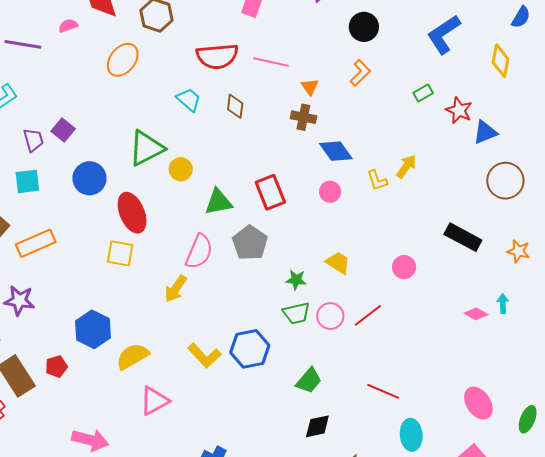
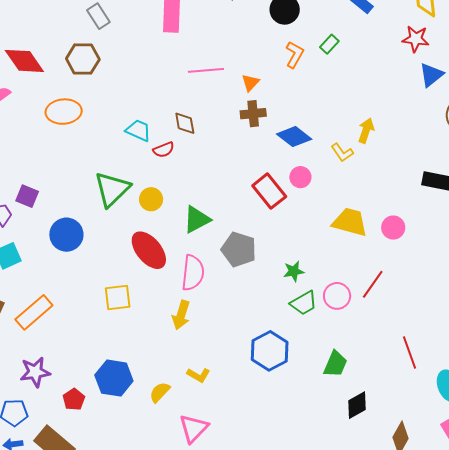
red semicircle: (217, 56) -> (164, 150), moved, size x0.5
orange ellipse: (123, 60) -> (64, 112), turned 64
orange triangle: (310, 87) -> (250, 83), turned 36
green rectangle: (423, 93) -> (329, 44), moved
red star: (459, 110) -> (416, 39), moved
red rectangle: (270, 192) -> (269, 191), moved
red ellipse: (132, 213) -> (149, 250), moved
yellow trapezoid: (338, 263) -> (350, 222), moved, size x1.4
yellow L-shape: (204, 355) -> (198, 375), moved, size x0.7
yellow semicircle: (133, 356) -> (160, 392), size x0.7
red pentagon: (56, 366) -> (74, 399), moved
red line: (383, 391) -> (410, 352), turned 64

